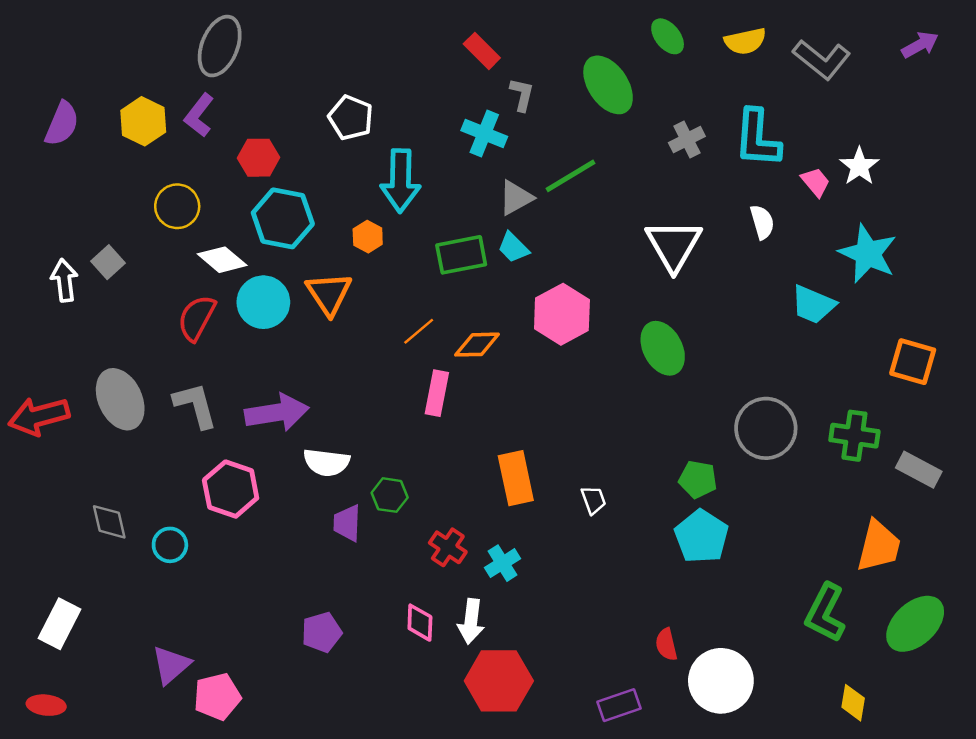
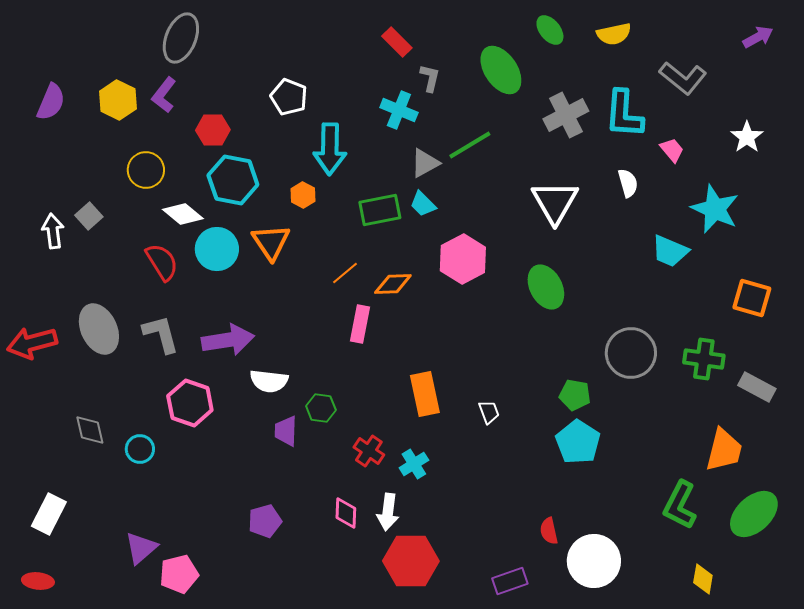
gray L-shape: (822, 59) -> (683, 78), moved
gray cross: (687, 140) -> (566, 115), size x1.5
white star: (859, 166) -> (747, 137), moved
red semicircle: (197, 318) -> (162, 262), turned 120

